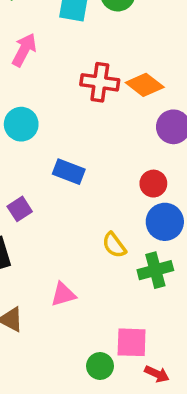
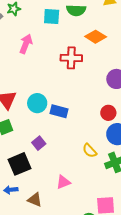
orange diamond: (145, 85) -> (96, 37), moved
cyan circle: (21, 124) -> (37, 103), moved
purple square: (20, 209) -> (39, 143), moved

